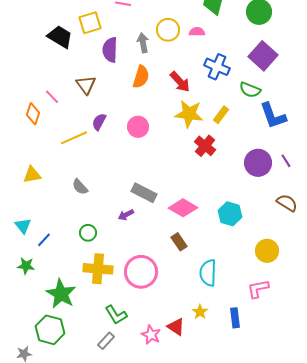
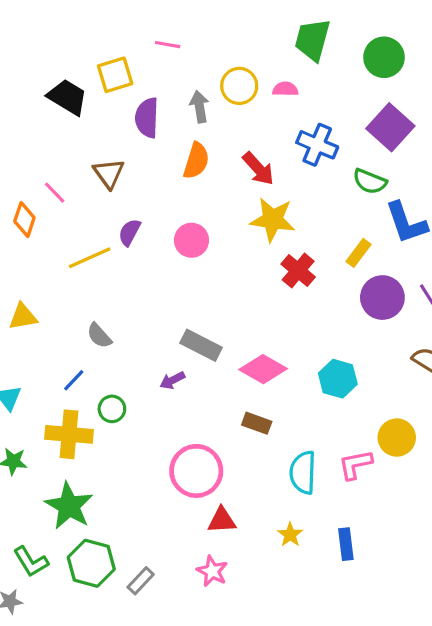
yellow rectangle: (221, 115) -> (359, 253), moved
blue line: (44, 240) -> (74, 380), moved
brown rectangle: (179, 242) -> (257, 423), turned -36
yellow cross: (98, 269) -> (69, 434), moved
pink L-shape: (258, 289) -> (355, 465), moved
green L-shape: (116, 315) -> (31, 562), moved
red triangle: (176, 327) -> (222, 520), moved, turned -36
green hexagon: (50, 330) -> (91, 563), moved

